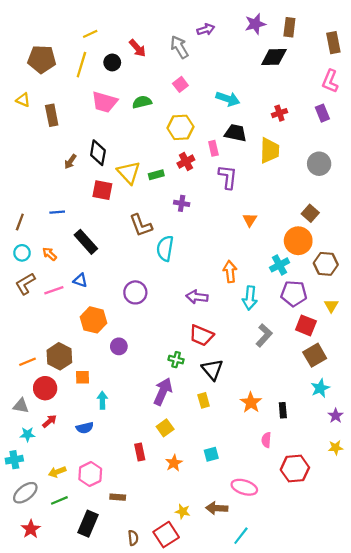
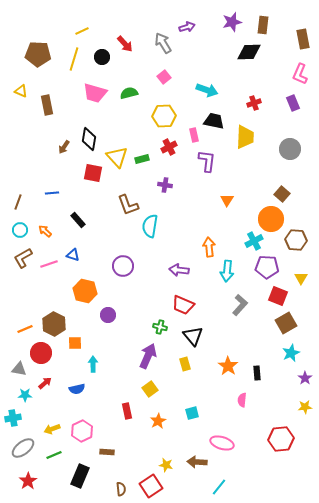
black rectangle: (86, 242) -> (78, 220), size x0.7
red hexagon: (295, 469) -> (281, 439), moved

